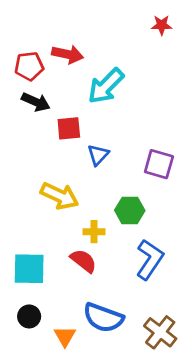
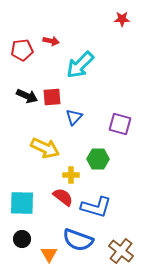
red arrow: (68, 54) -> (51, 41), size x0.7
black arrow: (36, 102) -> (27, 96), moved
blue L-shape: (150, 259) -> (96, 207), moved, turned 72

